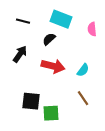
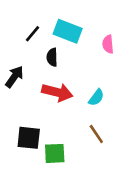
black line: (23, 21) -> (33, 34), moved, turned -64
black semicircle: (49, 39) -> (52, 57), turned -48

